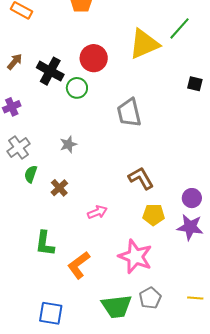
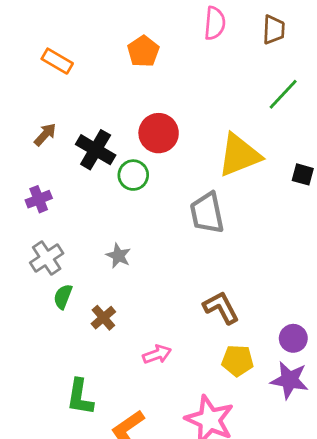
yellow triangle: (144, 44) -> (239, 155), moved
gray star: (68, 144) -> (118, 256), turned -30

